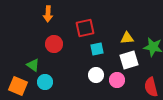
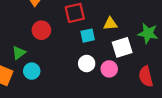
yellow triangle: (127, 38) -> (110, 24), moved
green triangle: (33, 65) -> (19, 53), turned 48

